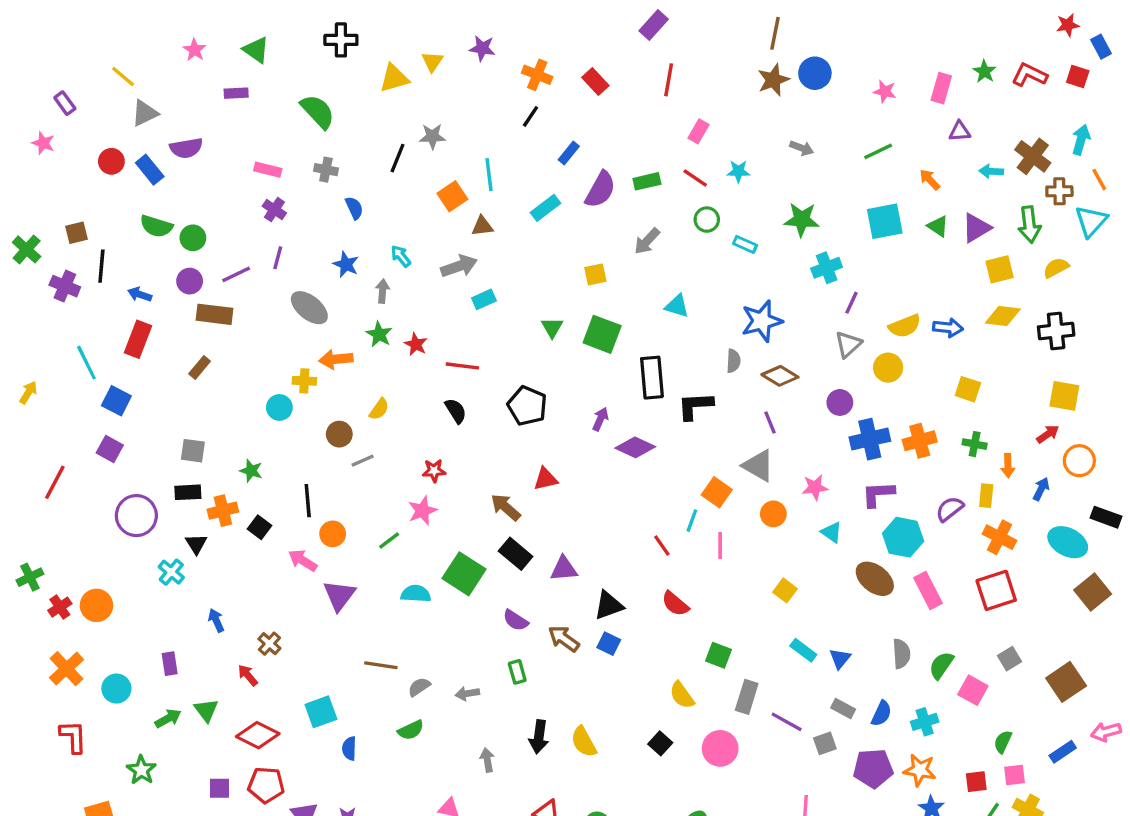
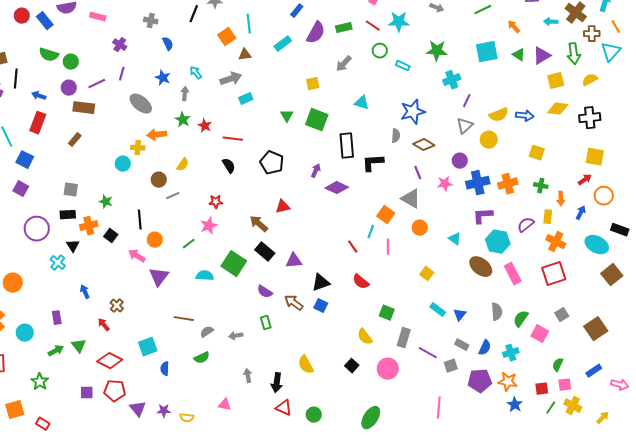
pink rectangle: (268, 170) -> (98, 17), moved
cyan star: (738, 171) -> (399, 22), size x1.5
pink star: (815, 487) -> (445, 184), moved
pink arrow: (1106, 732) -> (620, 385), moved, turned -150
black arrow: (539, 737) -> (277, 383), moved

